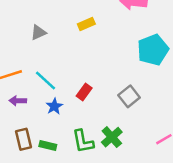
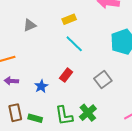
cyan line: (46, 81) -> (74, 44), moved

